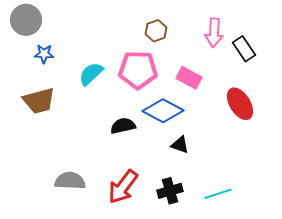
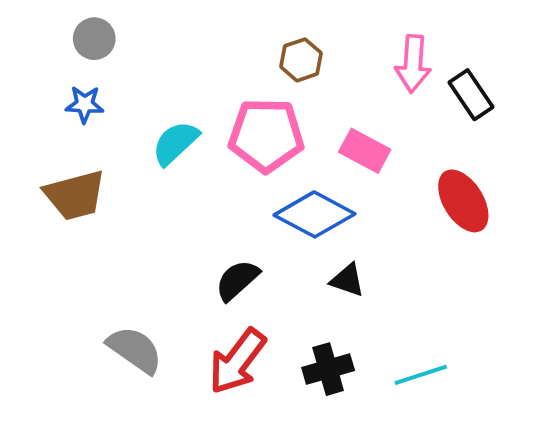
gray circle: (26, 20) -> (94, 39), moved, size x0.7
black semicircle: (123, 126) -> (237, 280), moved, turned -30
gray semicircle: (70, 181) -> (135, 350), turned 32

